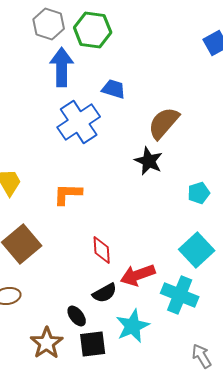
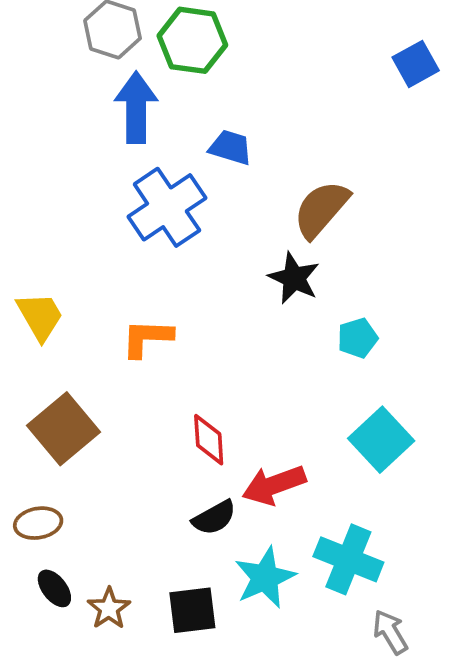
cyan pentagon: (199, 193) -> (358, 338), moved
cyan cross: (180, 295) -> (348, 559), moved
black ellipse: (77, 316) -> (54, 588), moved
brown star: (47, 343) -> (109, 608), size x0.7

